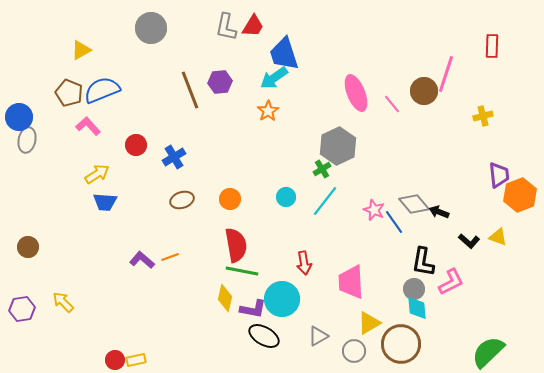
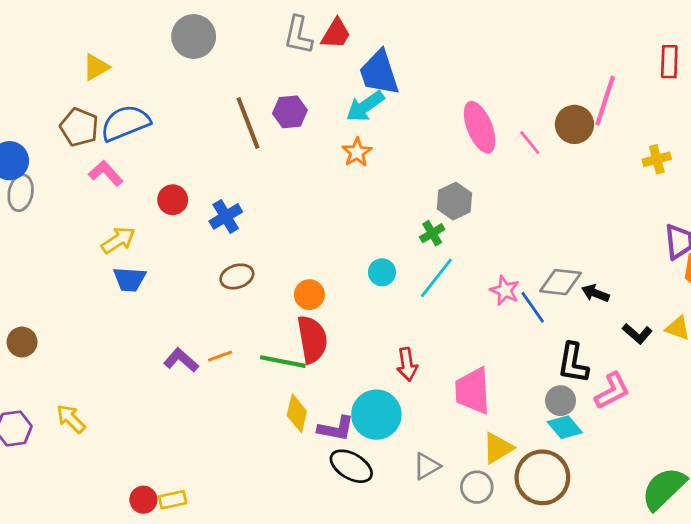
gray hexagon: (338, 146) -> (454, 201), size x0.7
orange circle: (230, 199) -> (309, 295), moved
gray diamond: (414, 204) -> (561, 282), turned -44
green line: (242, 271) -> (283, 362), moved
cyan diamond: (417, 308) -> (565, 427), turned -35

